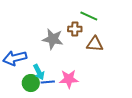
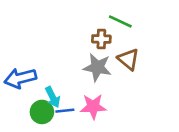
gray star: (53, 39) -> (97, 67), moved
brown triangle: (95, 44) -> (128, 59), turned 36

